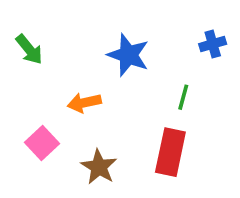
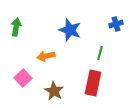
green arrow: (29, 49) -> (16, 27), turned -132

